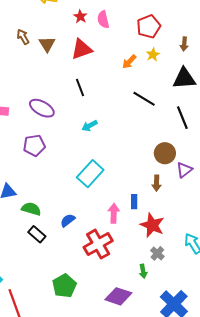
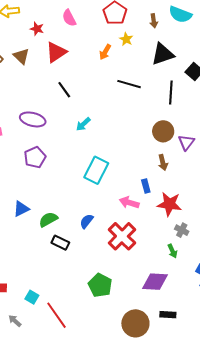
red star: (80, 16) -> (37, 29), moved
black line: (182, 118) -> (171, 93), turned 40
green semicircle: (31, 209) -> (48, 219), turned -30
pink arrow: (114, 213) -> (129, 203), turned -60

